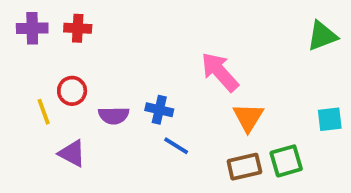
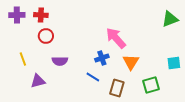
red circle: (72, 91) -> (46, 36), moved
blue cross: (159, 110) -> (102, 58), moved, turned -32
purple triangle: (72, 153) -> (38, 81), turned -42
brown rectangle: (244, 167) -> (117, 88), moved, turned -60

